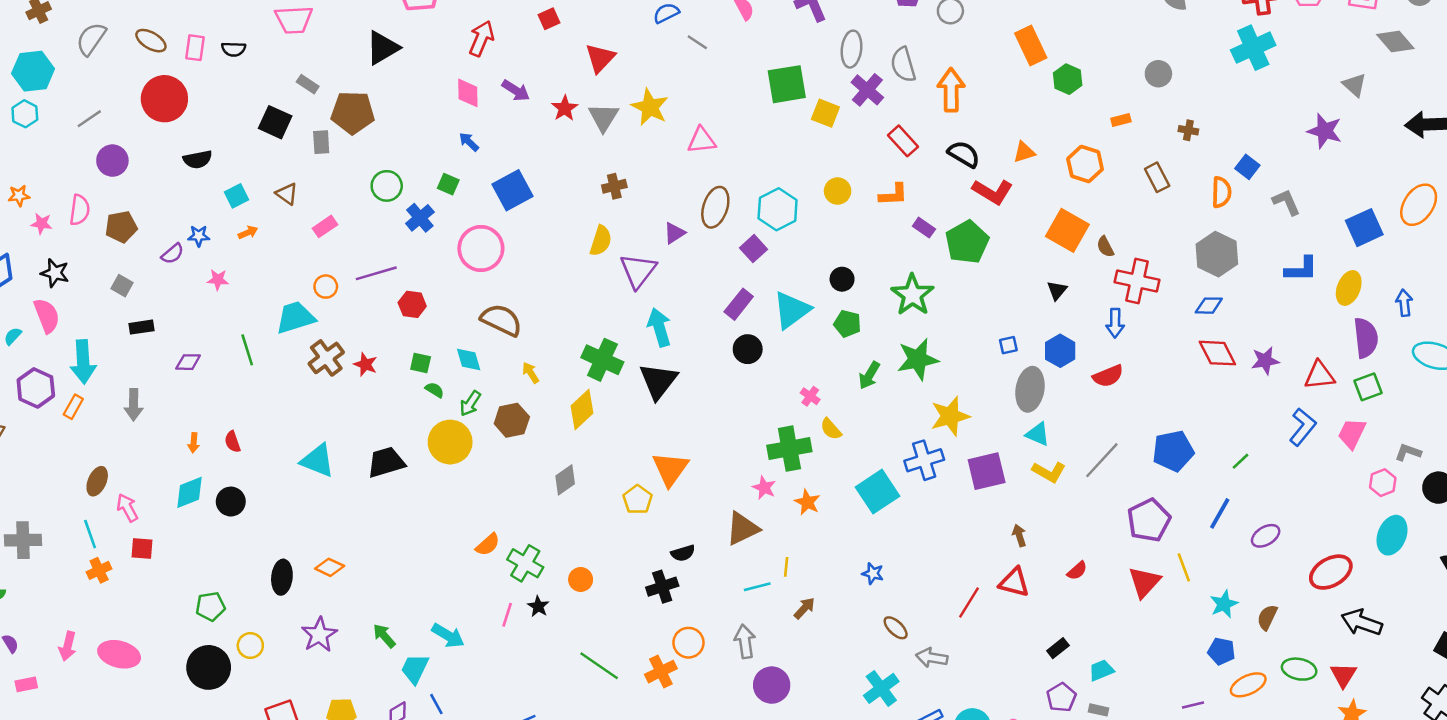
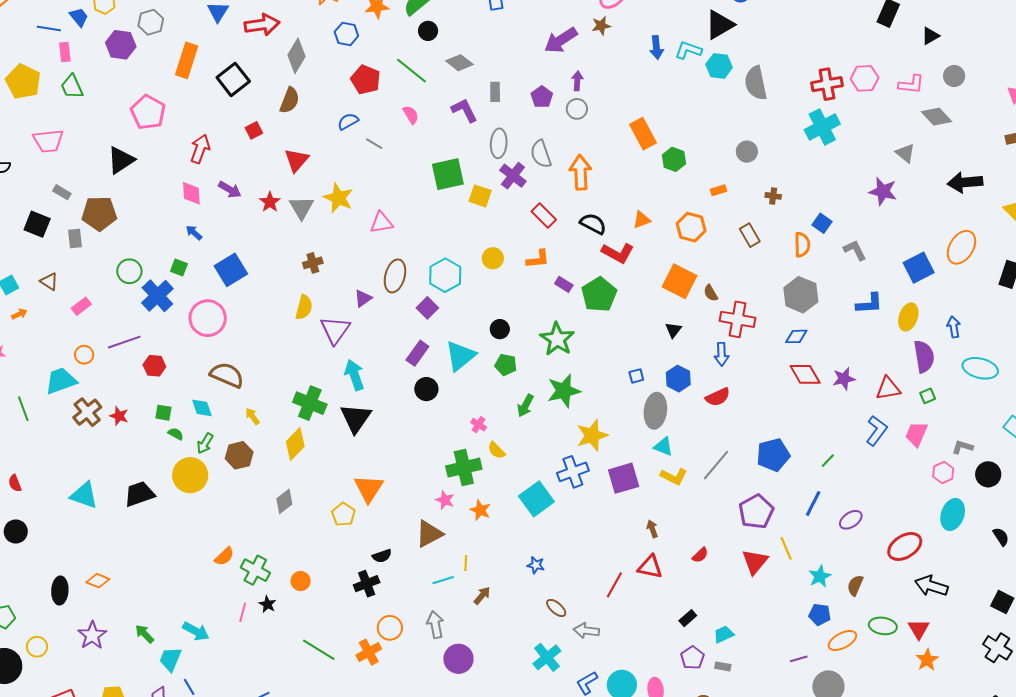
blue cross: (420, 218) -> (157, 296), size x1.4
green square: (1368, 387) -> (928, 396), size x0.7

